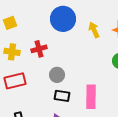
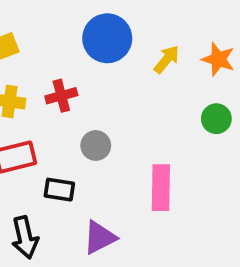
yellow arrow: (94, 30) -> (167, 59), turned 63
black rectangle: (62, 96) -> (59, 190), moved

